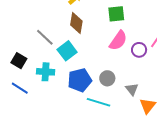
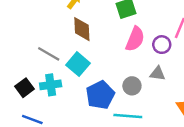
black square: (19, 61) -> (24, 88), turned 35
cyan cross: (46, 72) -> (51, 85), moved
gray triangle: (132, 89) -> (158, 74), moved, turned -32

